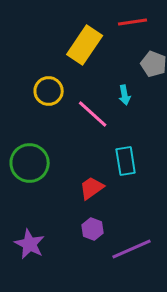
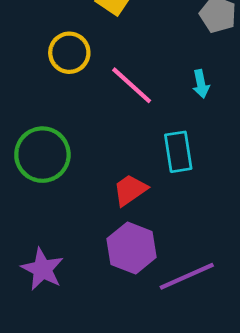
cyan arrow: (125, 95) -> (201, 84), moved
purple hexagon: (93, 229) -> (132, 248), size x1.6

